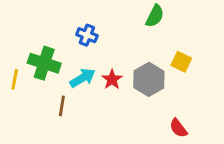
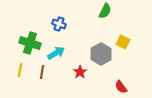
yellow line: (15, 79) -> (20, 70), moved
red star: (112, 79) -> (80, 72), moved

